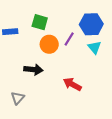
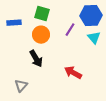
orange circle: (49, 44) -> (41, 35), moved
black arrow: (33, 70) -> (36, 59), turned 54

